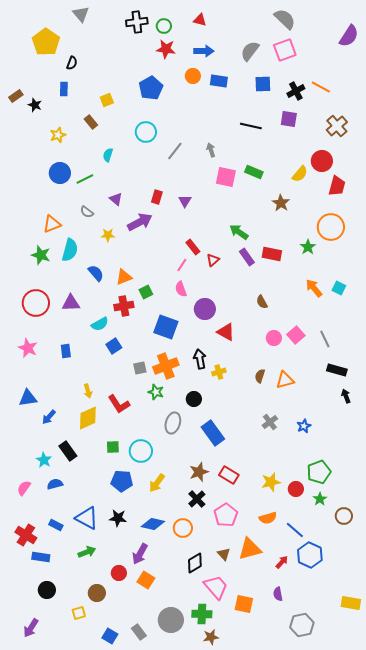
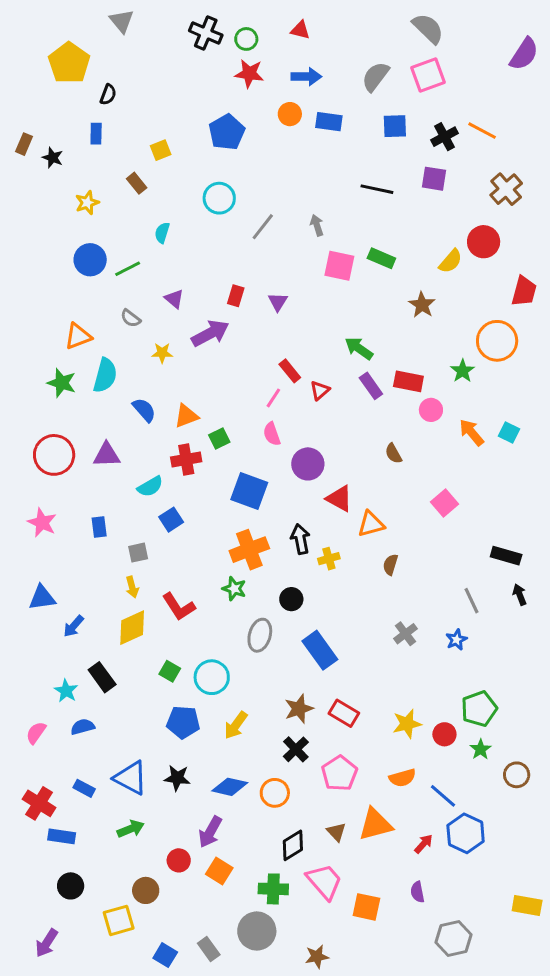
black cross: (137, 22) -> (206, 33), turned 30
brown rectangle: (16, 96) -> (24, 144), turned -32
red trapezoid: (337, 186) -> (524, 291), moved
pink circle: (274, 338) -> (431, 410), moved
gray line: (325, 339) -> (472, 601), moved
gray square: (140, 368) -> (138, 553), moved
orange triangle: (285, 380) -> (371, 524), moved
green square: (113, 447) -> (170, 671), turned 32
yellow square: (79, 613) -> (119, 920), size x1.5
green cross: (202, 614) -> (273, 889), moved

